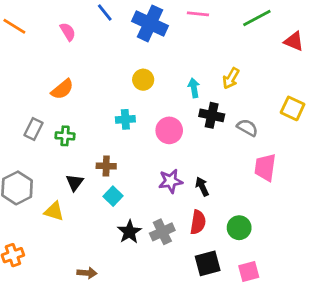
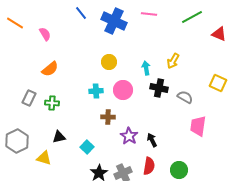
pink semicircle: (68, 32) -> (45, 34), moved
pink circle: (169, 130) -> (123, 90), moved
brown cross: (106, 166) -> (108, 117), moved
purple star: (171, 181) -> (129, 136), turned -30
black triangle: (75, 182) -> (59, 137), turned 40

